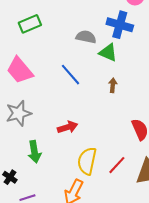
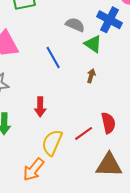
red arrow: (68, 127) -> (40, 107), turned 96
red line: (117, 165) -> (84, 133), moved

